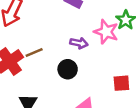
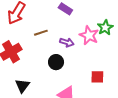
brown line: (34, 52) -> (41, 33), moved

